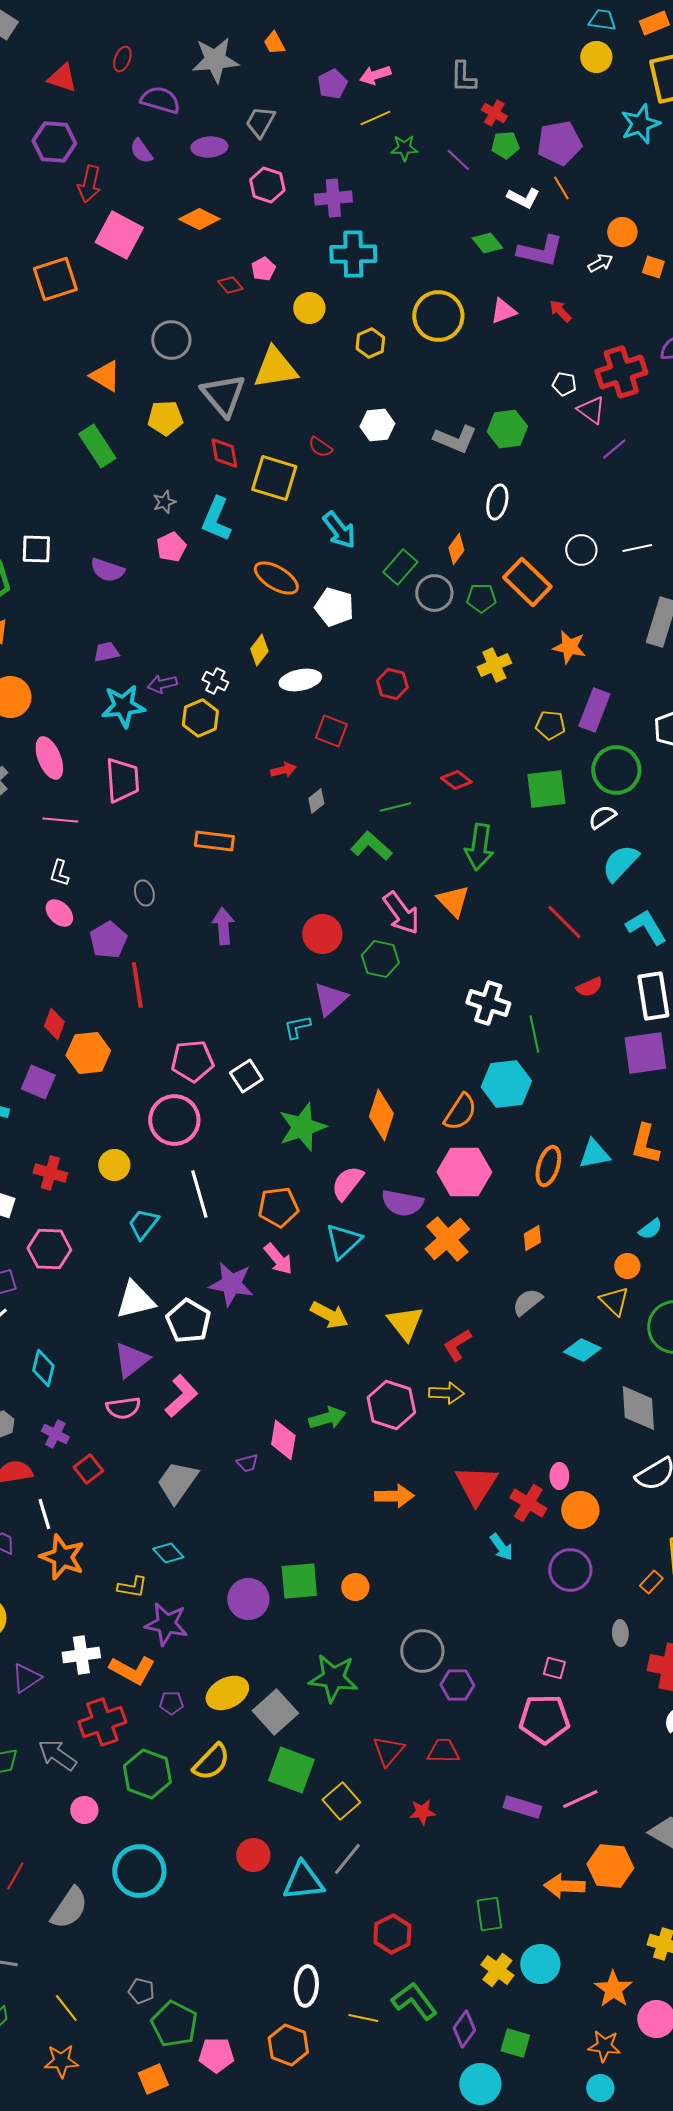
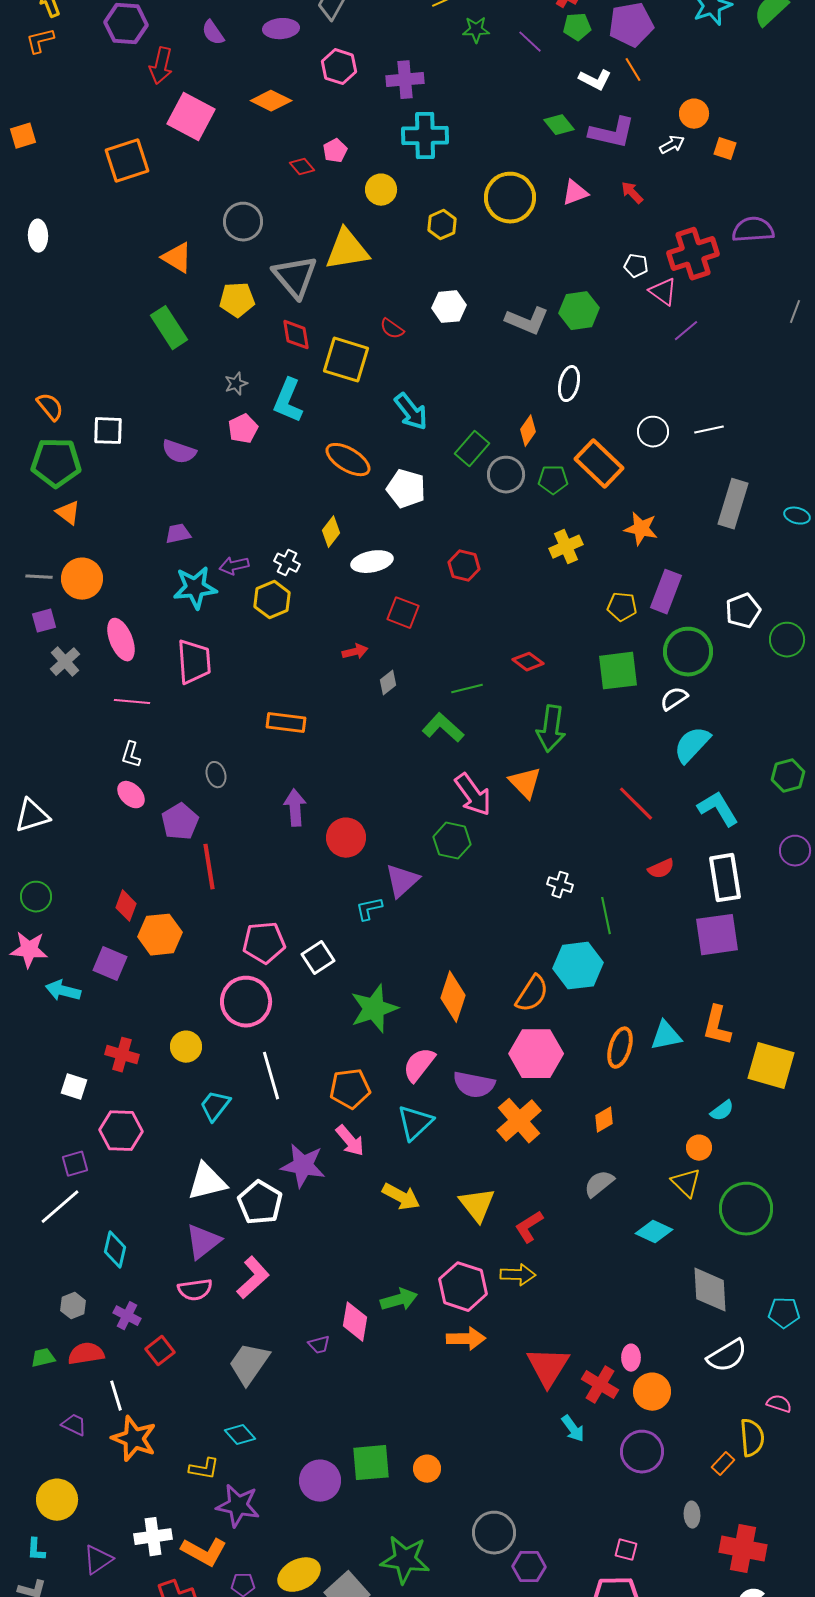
red circle: (322, 934) -> (346, 838), moved
white cross: (488, 1003) -> (560, 885), size x0.6
orange arrow: (394, 1496) -> (466, 1339), moved

